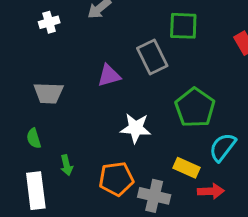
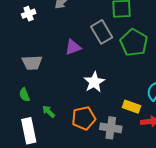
green pentagon: (195, 108) -> (134, 43), moved
white star: (136, 128) -> (94, 82), turned -30
green arrow: (67, 165) -> (49, 112), turned 152

